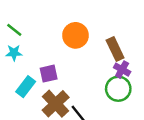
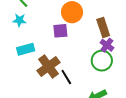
purple square: (49, 74) -> (60, 31), moved
cyan rectangle: (26, 87) -> (26, 49), turned 30

